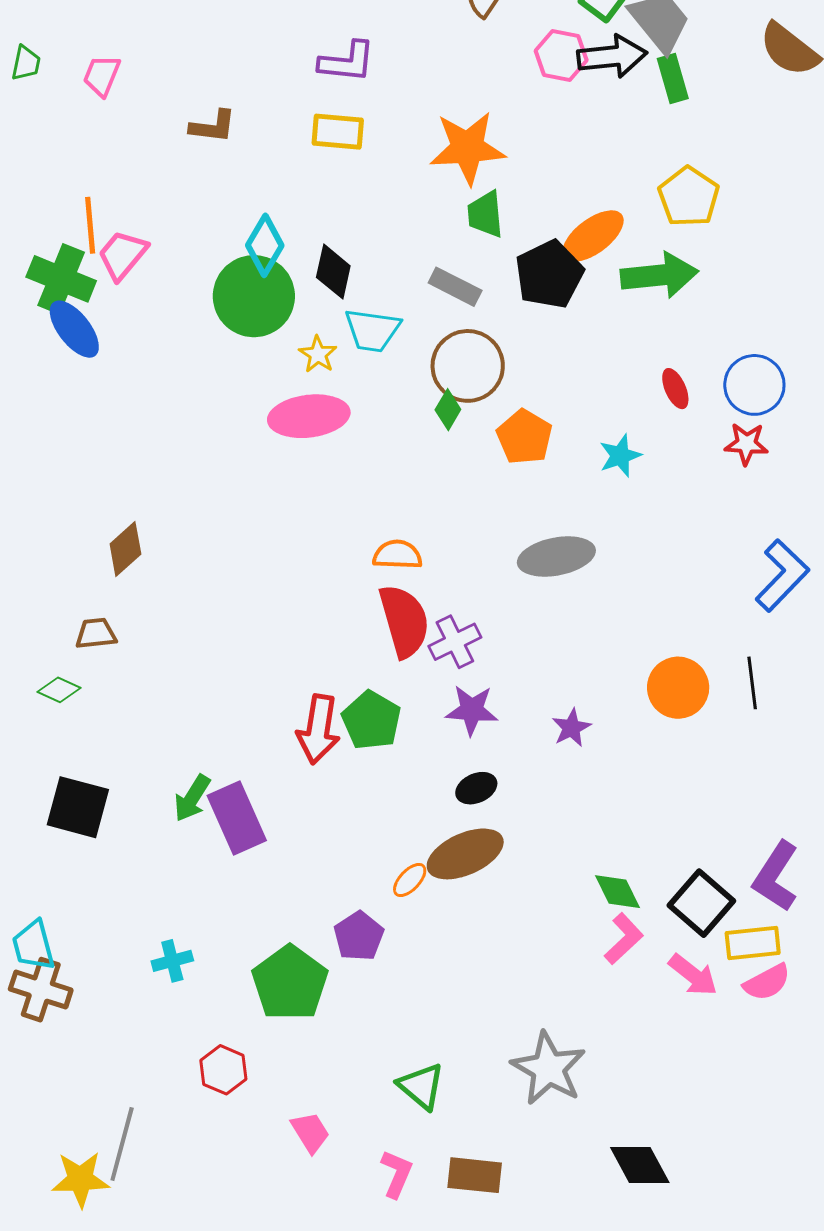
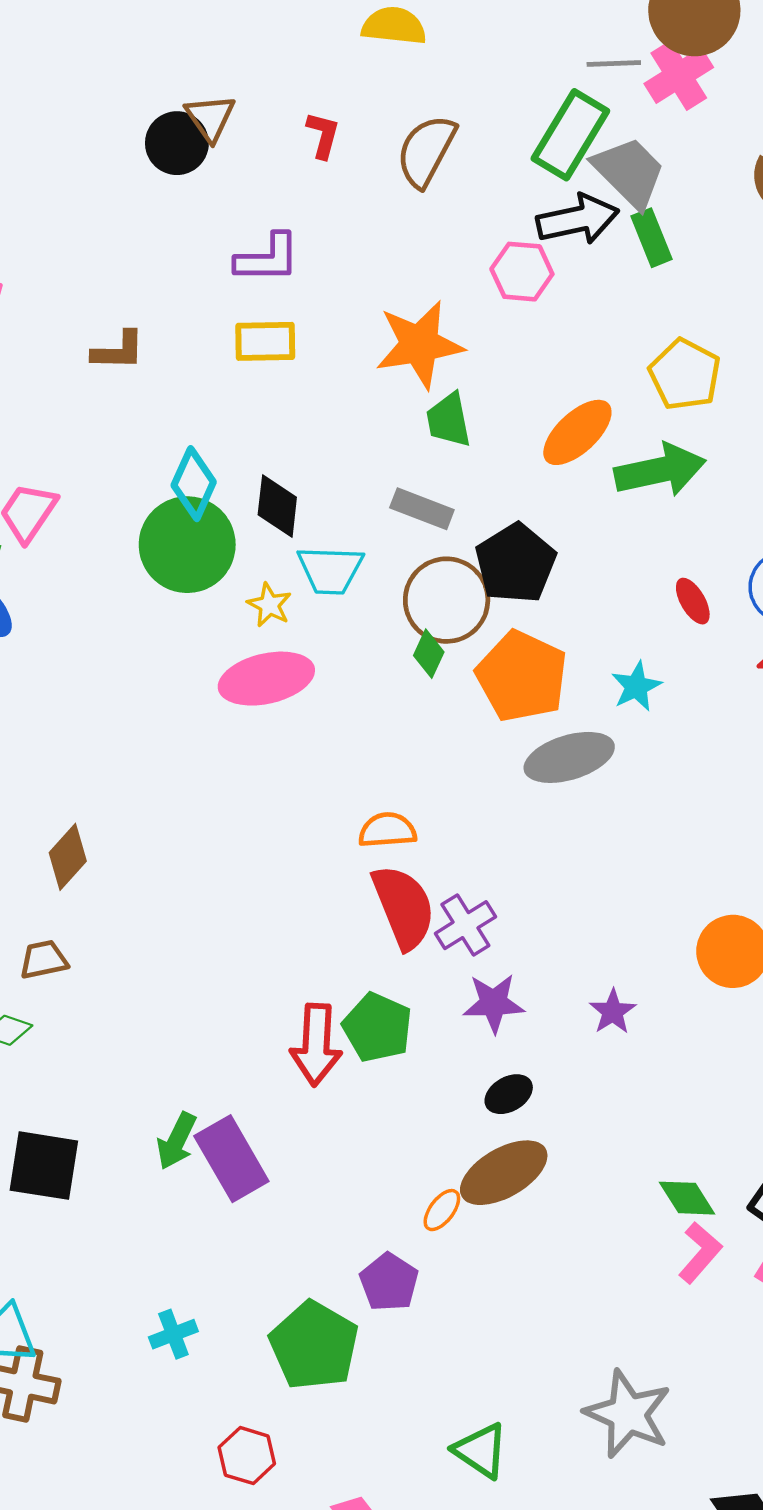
pink hexagon: (561, 56) -> (522, 272), moved
black pentagon: (549, 274) -> (515, 563), moved
orange pentagon: (524, 437) -> (522, 676), size x1.4
gray ellipse: (556, 557) -> (569, 757), moved

